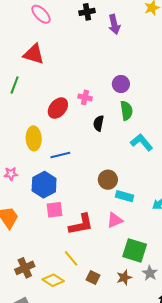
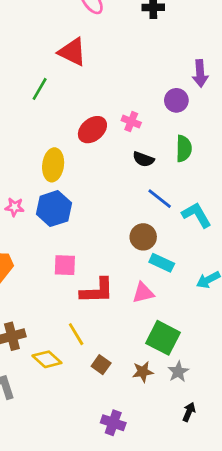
purple arrow: (114, 24) -> (200, 73), moved
purple circle: (121, 84) -> (176, 100), moved
black semicircle: (99, 123) -> (143, 159), turned -91
cyan L-shape: (142, 142) -> (197, 215), moved
blue line: (60, 155) -> (160, 199), moved, turned 42
blue hexagon: (44, 185) -> (54, 209), moved

